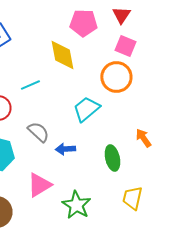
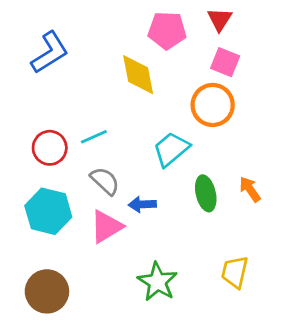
cyan line: (30, 85) -> (94, 137), moved
green ellipse: (112, 158) -> (206, 193), moved
pink triangle: (39, 185) -> (106, 227), moved

